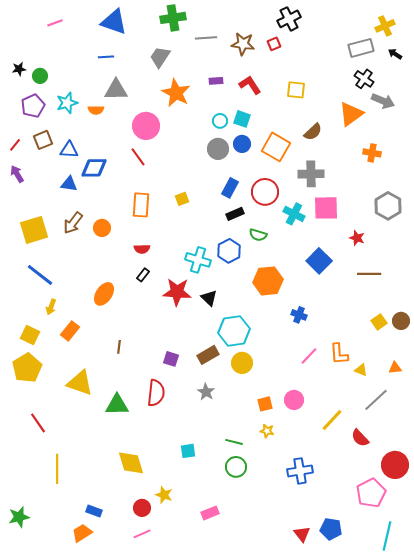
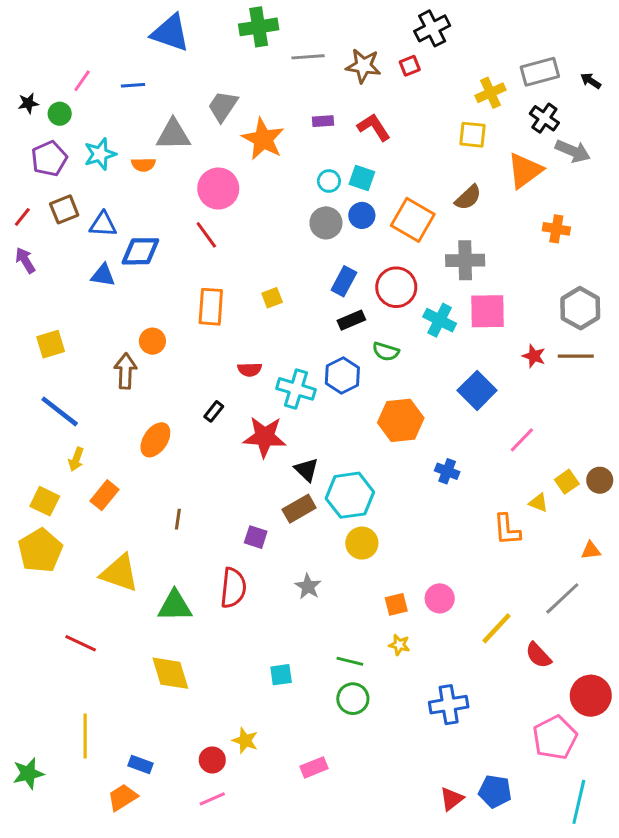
pink line: (55, 23) -> (82, 81), moved, turned -35
yellow cross: (385, 26) -> (491, 93), moved
blue line: (106, 57) -> (133, 85), moved
gray trapezoid: (160, 57) -> (223, 106), moved
yellow square: (296, 90) -> (473, 135), moved
brown arrow: (73, 223) -> (125, 371), moved, turned 145
yellow square: (34, 230) -> (51, 344), size x0.7
red semicircle: (142, 249) -> (250, 370), moved
brown line: (369, 274) -> (576, 356), moved
black triangle: (209, 298) -> (307, 470), moved
brown rectangle: (208, 355) -> (299, 509), moved
pink line: (309, 356) -> (522, 440), moved
yellow triangle: (361, 370) -> (538, 503), moved
red line: (38, 423) -> (81, 643), moved, turned -30
yellow diamond: (131, 463) -> (170, 673), moved
yellow line: (57, 469) -> (85, 736), moved
red triangle: (302, 534) -> (452, 799), turned 30

